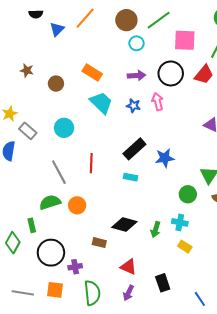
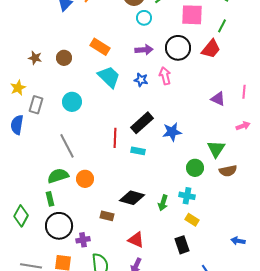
brown star: (27, 70) -> (35, 58), moved
gray rectangle: (28, 131) -> (36, 105), turned 66
red line: (91, 163) -> (115, 138), moved
green rectangle: (32, 225) -> (50, 199), moved
black rectangle: (163, 283) -> (182, 245), moved

